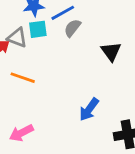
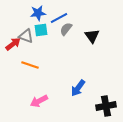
black triangle: (111, 51) -> (92, 36), moved
pink arrow: (21, 133) -> (39, 101), moved

